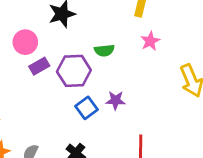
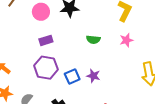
pink circle: (25, 42) -> (41, 12), moved
purple hexagon: (74, 71) -> (46, 68), moved

